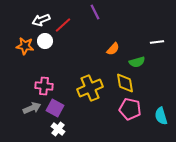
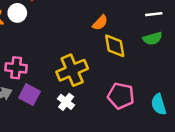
green semicircle: (137, 62) -> (153, 39), moved
yellow diamond: (125, 83) -> (115, 46), moved
white cross: (58, 129) -> (66, 102), moved

